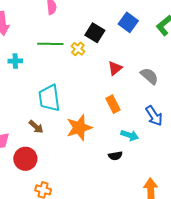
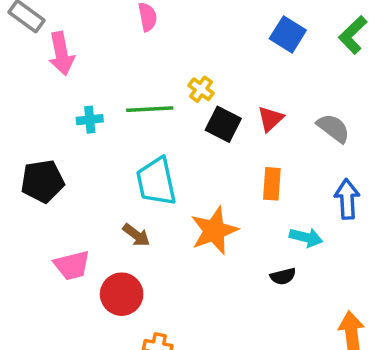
black square: (95, 33) -> (223, 124), moved
green line: (50, 44) -> (150, 109), moved
orange rectangle: (113, 104) -> (272, 184), turned 36
blue arrow: (154, 116) -> (347, 199), turned -145

